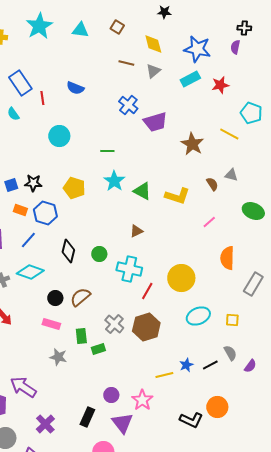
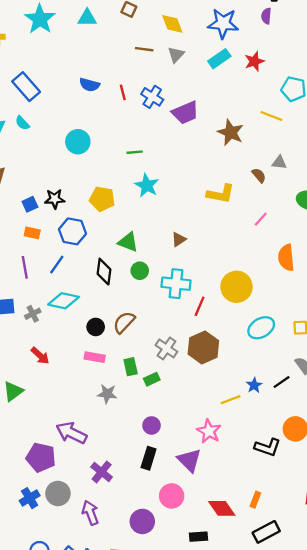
red line: (42, 98) -> (123, 92), moved
green triangle: (142, 191) -> (128, 242), moved
orange rectangle: (20, 210) -> (32, 233), moved
purple circle: (111, 395) -> (152, 425), moved

